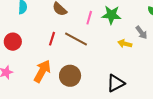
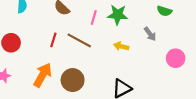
yellow arrow: (125, 44) -> (121, 46), moved

